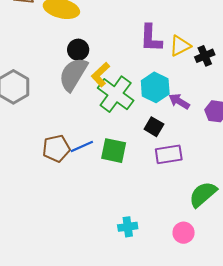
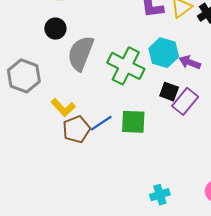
black circle: (78, 50) -> (55, 29), moved
yellow L-shape: (100, 75) -> (63, 107), moved, turned -80
purple rectangle: (169, 154) -> (185, 101), moved, turned -32

